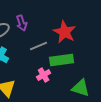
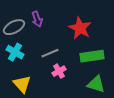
gray line: (39, 46) -> (50, 53), moved
green rectangle: (62, 60) -> (92, 56), moved

